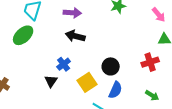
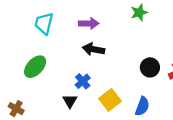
green ellipse: (23, 35) -> (35, 67), moved
black circle: (111, 66) -> (150, 67), moved

